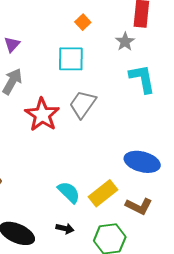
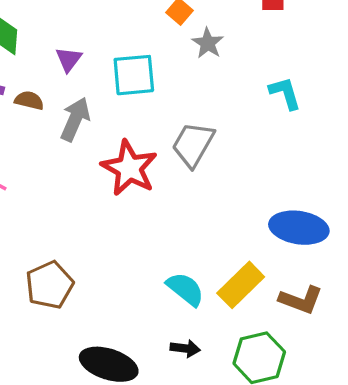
gray star: (125, 42) -> (208, 43), moved
cyan square: (71, 59) -> (134, 75), moved
cyan L-shape: (142, 79) -> (285, 93), size x0.7

